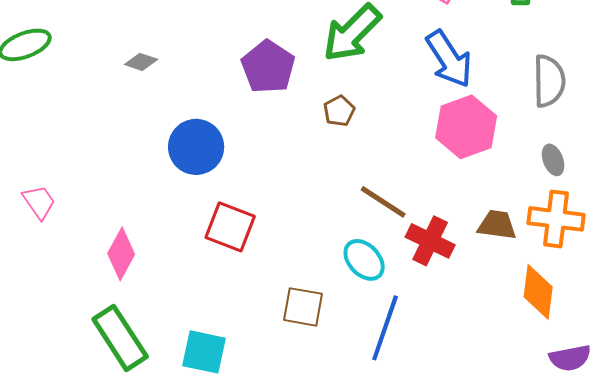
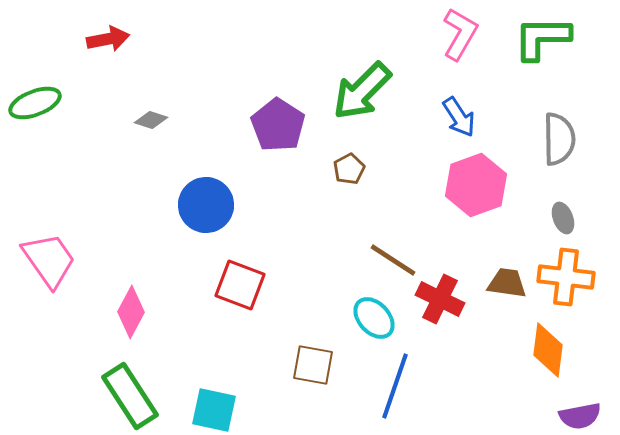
blue arrow: (449, 59) -> (459, 117), size x0.7
pink trapezoid: (39, 202) -> (49, 260), size x1.6

